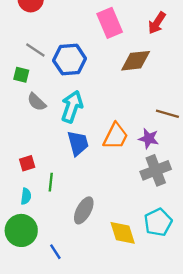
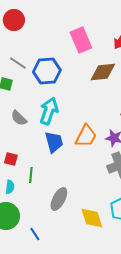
gray semicircle: (37, 102) -> (19, 118), moved
red square: (27, 163) -> (11, 159), turned 32

